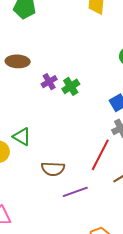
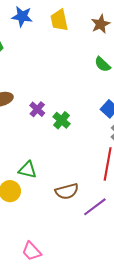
green cross: (71, 86) -> (62, 120), moved

